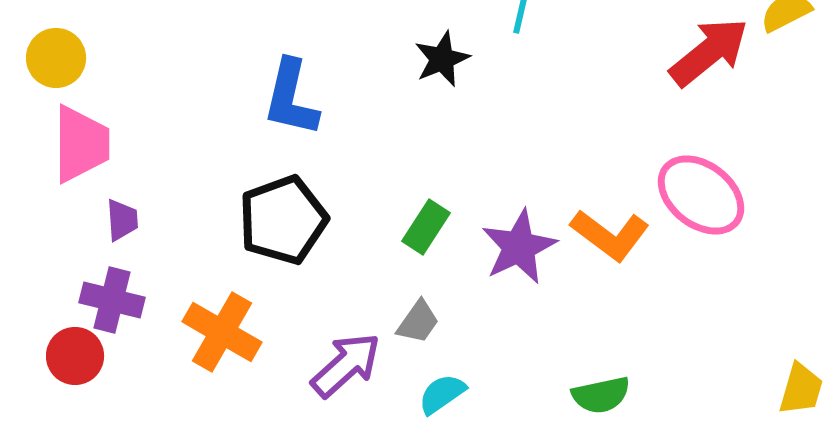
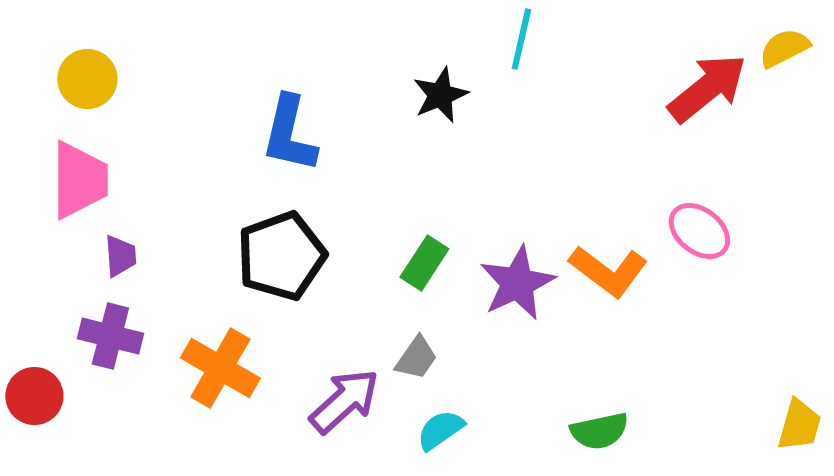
yellow circle: (56, 58) -> (87, 79), moved
pink ellipse: (701, 195) -> (699, 231), size x0.7
red circle: (75, 356) -> (34, 396), moved

